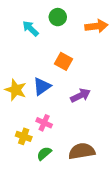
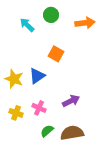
purple arrow: (81, 95) -> (71, 101), moved
yellow cross: (24, 136) -> (16, 113), moved
green semicircle: (44, 153) -> (47, 131), moved

